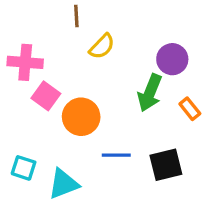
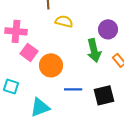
yellow semicircle: (102, 46) -> (64, 21), turned -120
green arrow: (150, 93) -> (94, 50), turned -35
cyan square: (24, 168) -> (11, 86), moved

